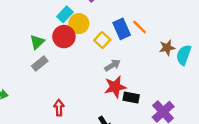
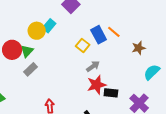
yellow circle: (79, 24) -> (37, 31), moved
red circle: (64, 37) -> (12, 50), moved
cyan semicircle: (184, 55) -> (152, 72), moved, turned 30

